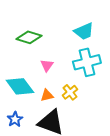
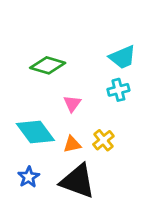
cyan cross: (87, 62) -> (118, 90), moved, size x0.6

